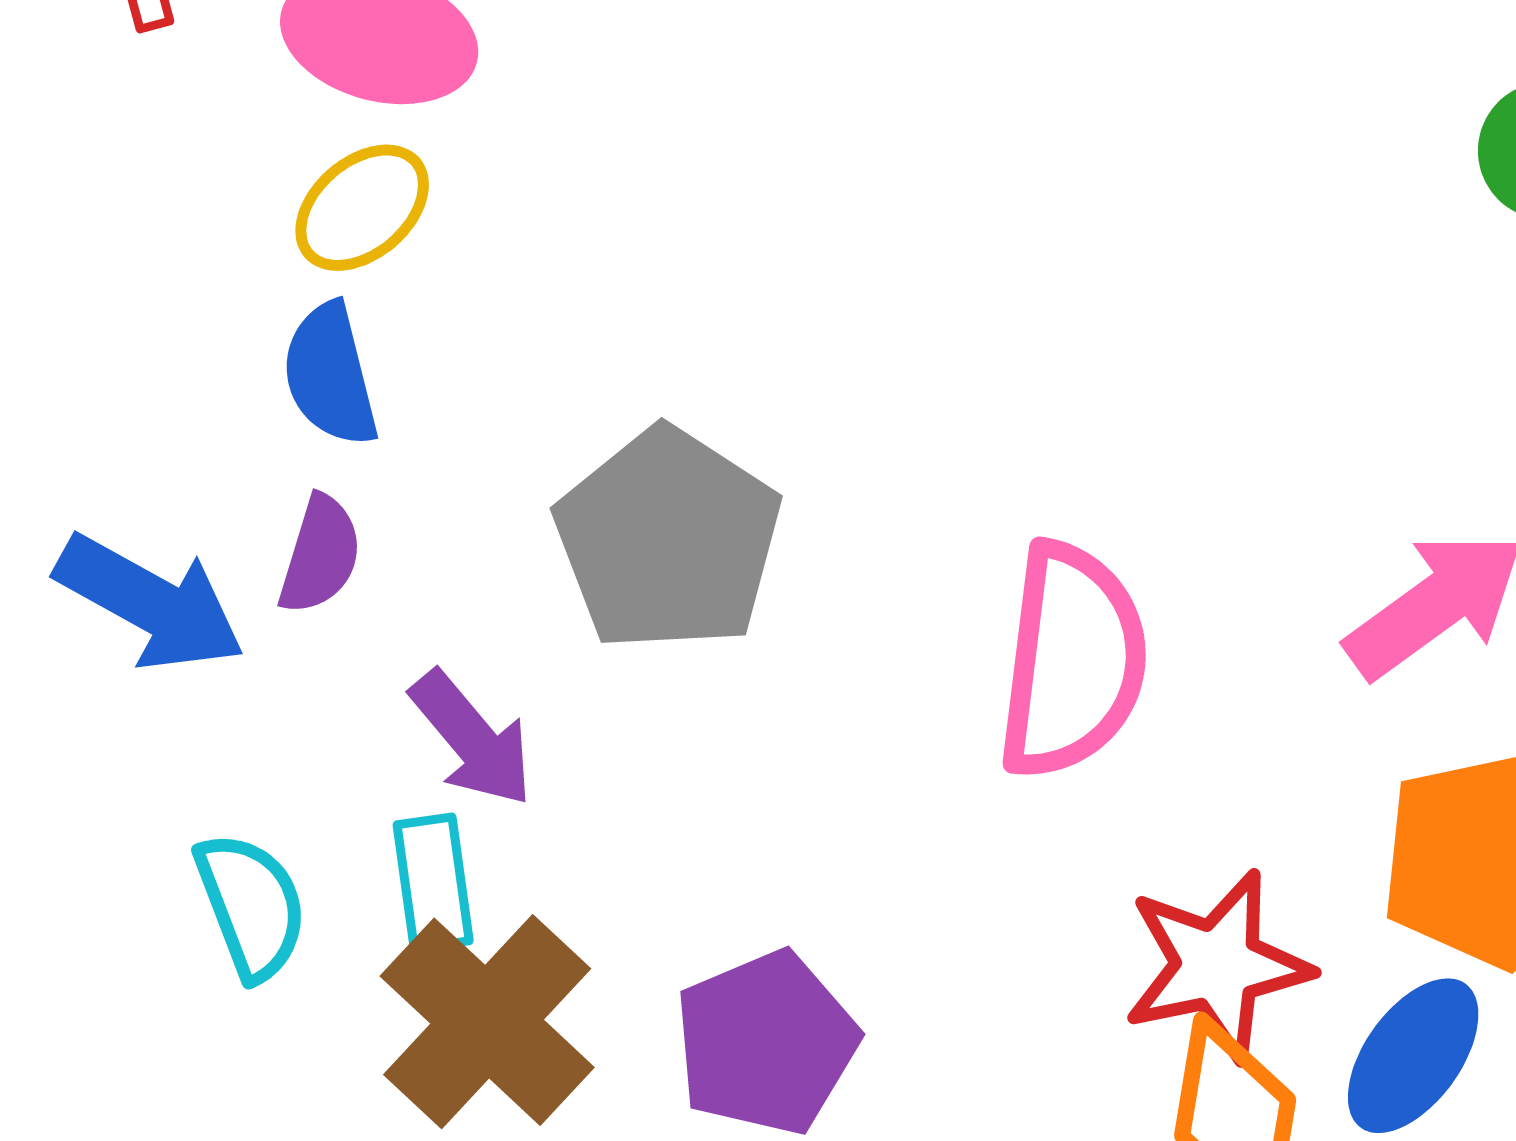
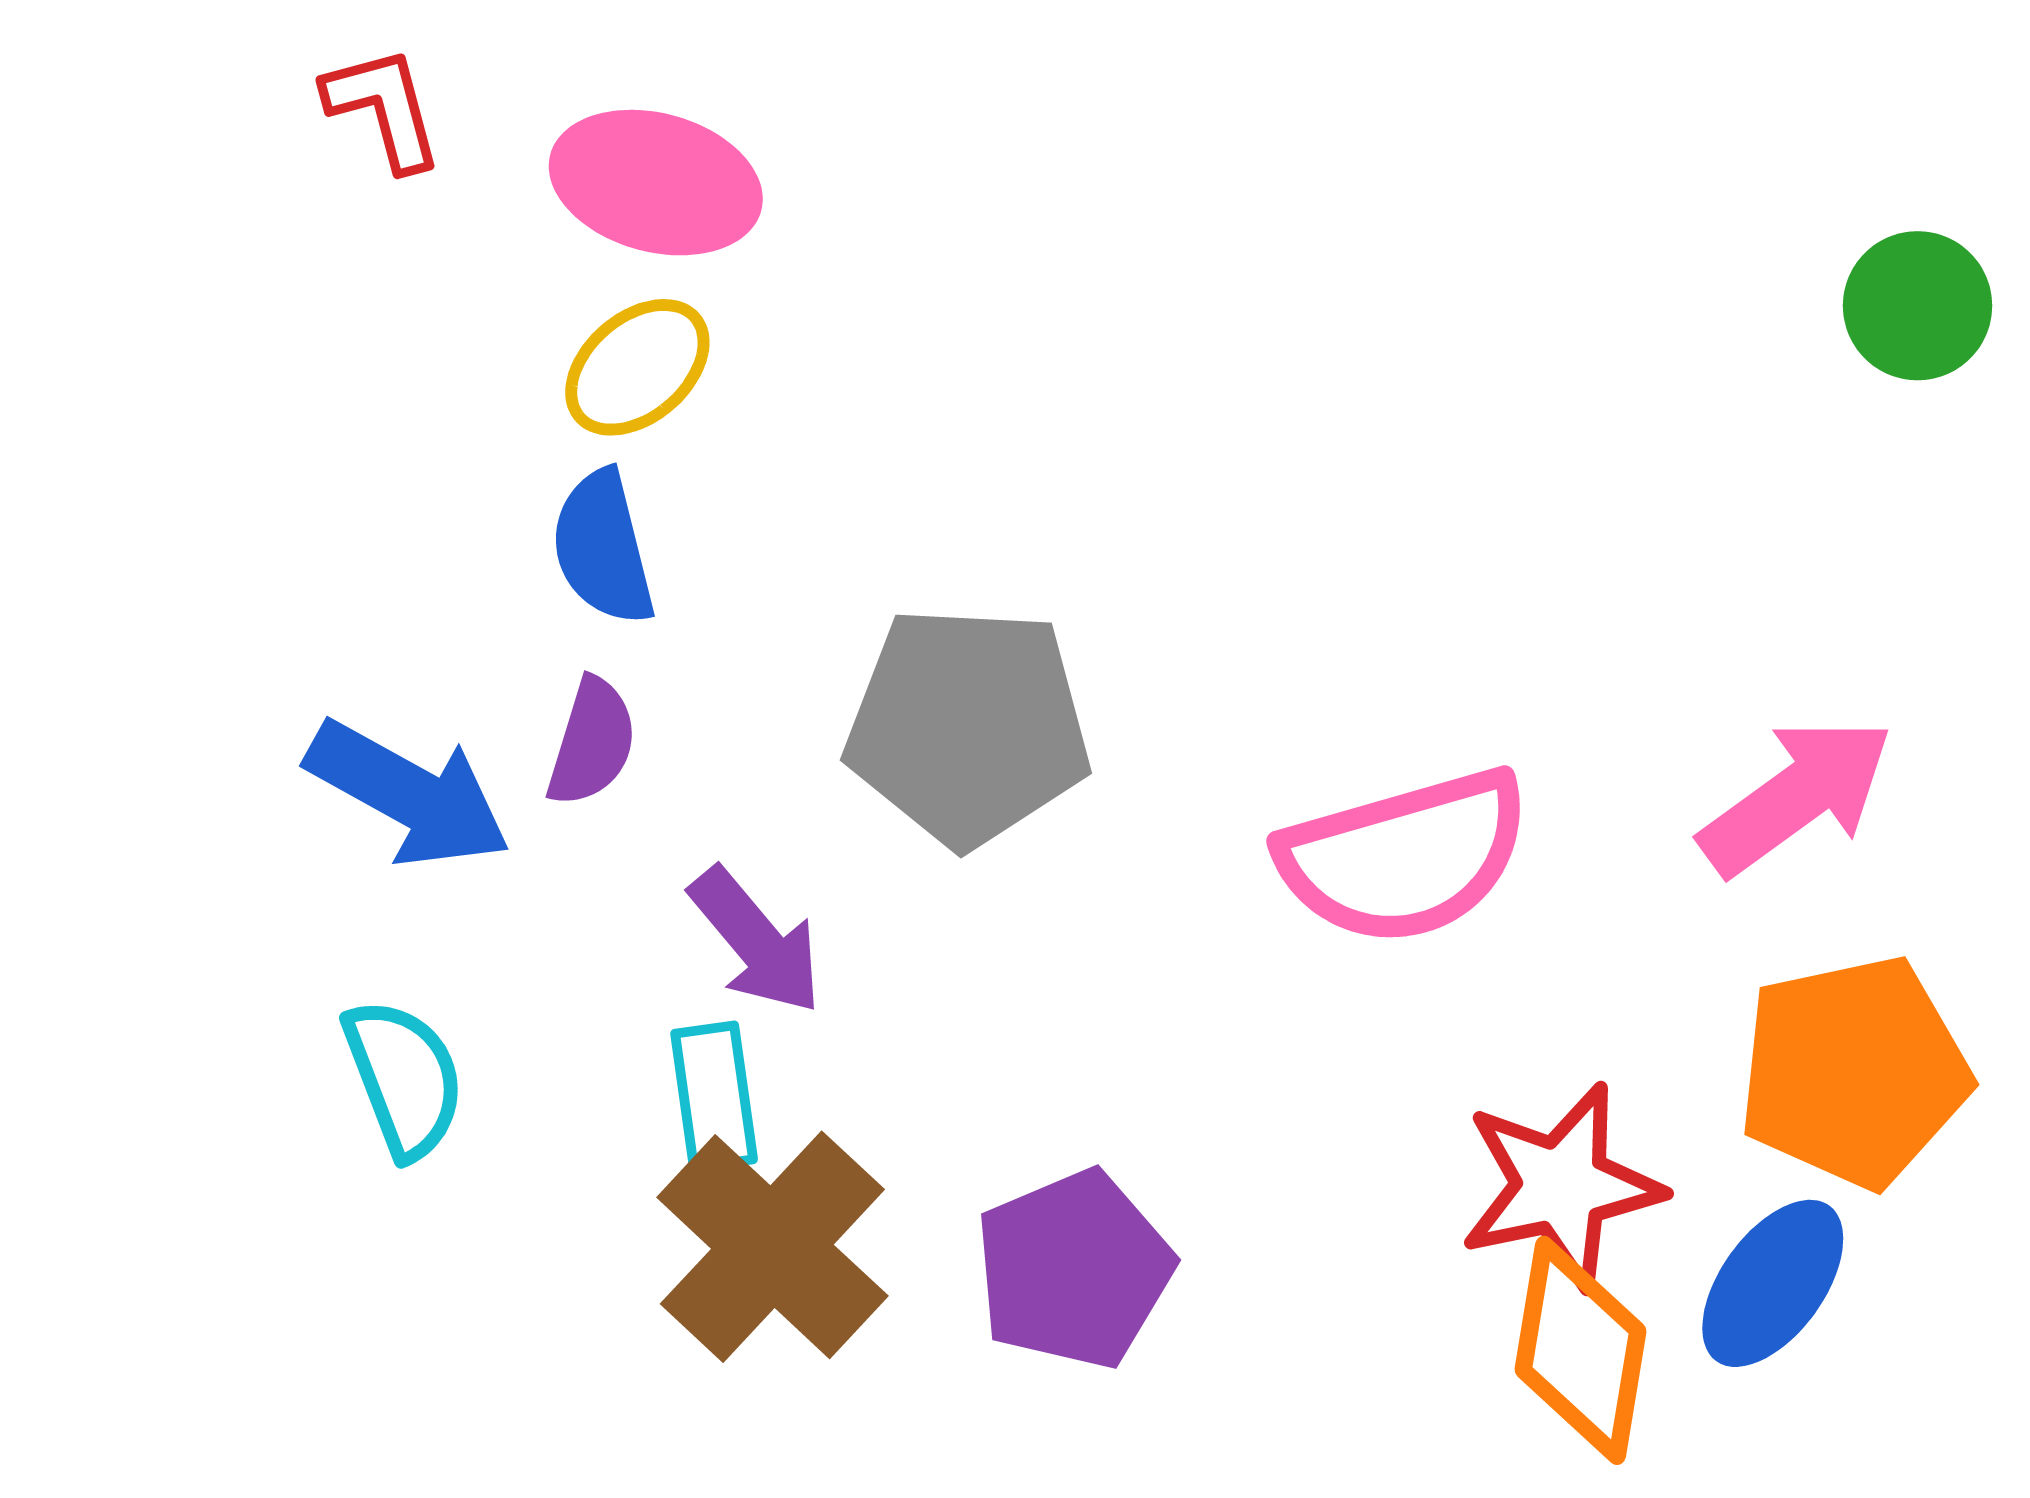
gray pentagon: (668, 540) -> (968, 726), turned -30
pink semicircle: (1072, 661) -> (1404, 857), turned 67
cyan semicircle: (251, 906) -> (404, 1078), moved

